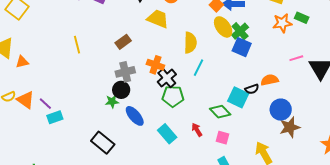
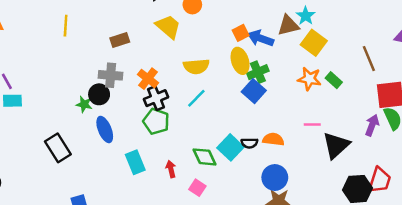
yellow semicircle: (190, 43) -> (196, 66), turned 65

